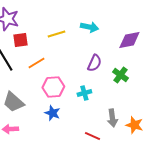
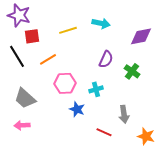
blue star: (52, 113) -> (77, 109), moved
orange star: (134, 125) -> (146, 136), moved

